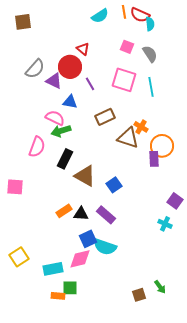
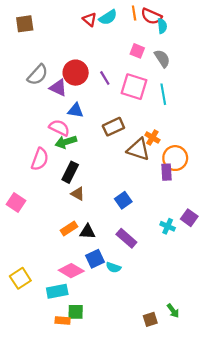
red triangle: (83, 49) -> (90, 19), moved
purple line: (90, 84) -> (105, 78), moved
brown triangle: (85, 176) -> (78, 194), moved, size x0.6
pink square: (15, 187) -> (16, 202), turned 30
purple rectangle: (106, 215) -> (126, 238), moved
cyan cross: (165, 224) -> (168, 226), moved
cyan semicircle: (105, 247) -> (113, 267), size x0.6
pink diamond: (80, 259) -> (71, 271), moved, turned 45

